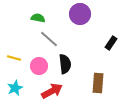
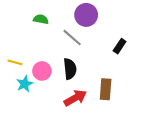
gray line: (49, 39) -> (72, 38), moved
cyan star: (15, 88) -> (25, 84), moved
red arrow: (52, 91) -> (75, 98), moved

